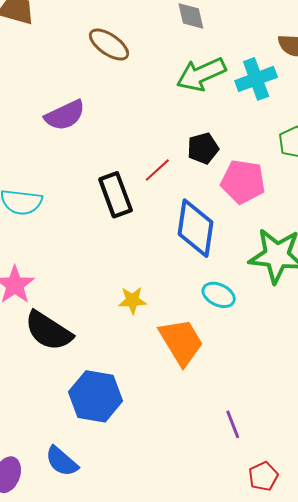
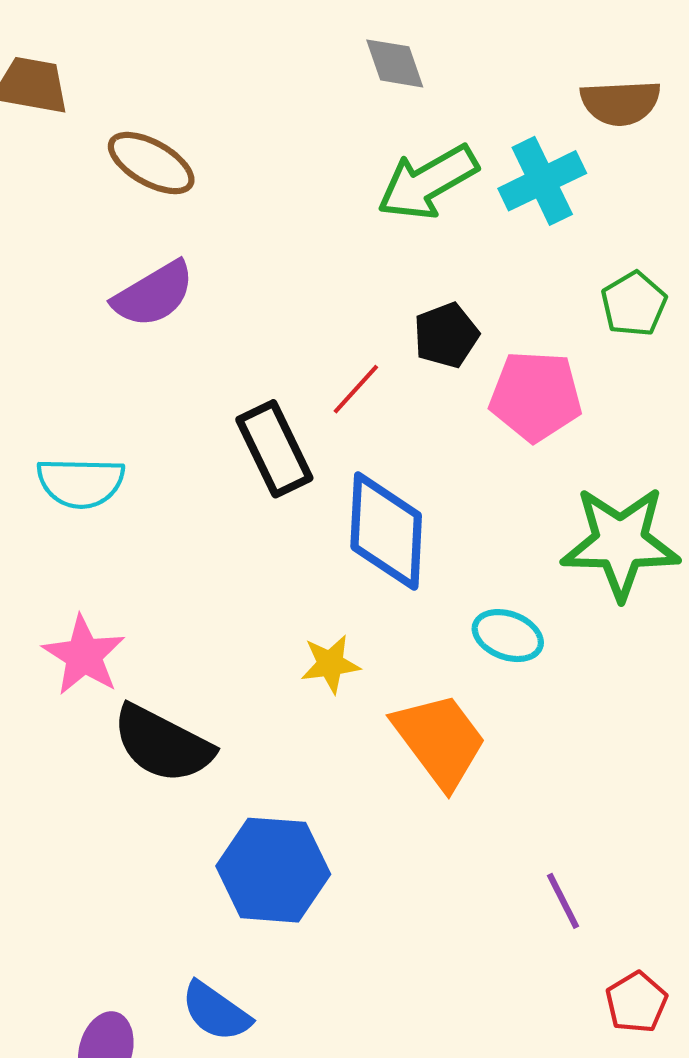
brown ellipse: (109, 45) -> (151, 163), moved
blue diamond: (196, 228) -> (386, 531), moved

